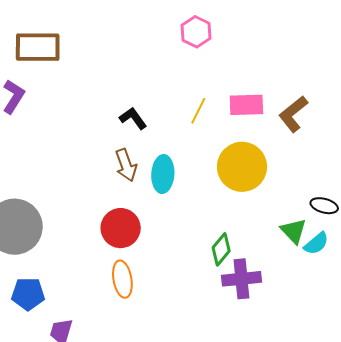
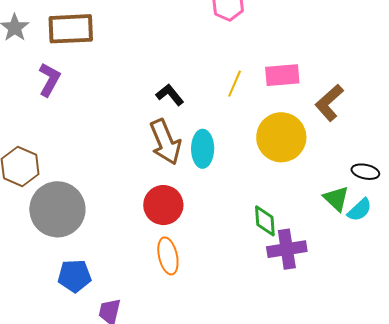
brown L-shape: (293, 114) -> (329, 103), moved
brown arrow: (126, 165) -> (165, 142), size x1.4
green diamond: (221, 249) -> (265, 221), turned -40

